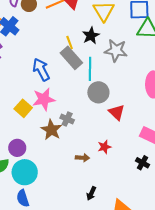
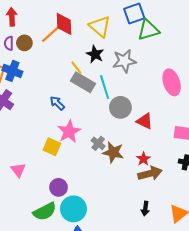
blue arrow: (41, 70) -> (57, 103), size x0.7
gray cross: (67, 119) -> (98, 143), turned 32
brown star: (51, 130) -> (113, 152), moved
brown arrow: (83, 158) -> (150, 173), moved, size x1.6

